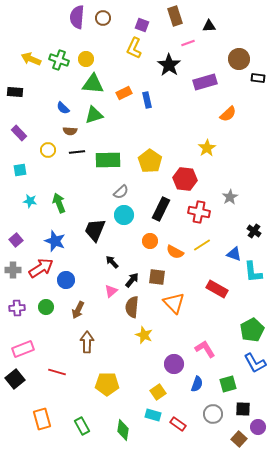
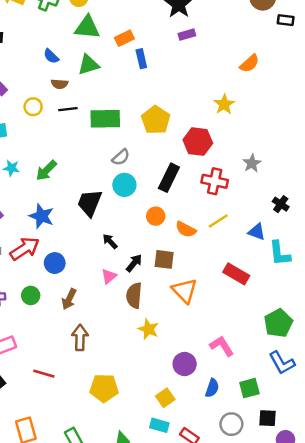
purple rectangle: (205, 82) -> (187, 35), moved, size x0.6
blue rectangle: (147, 100) -> (141, 59), moved
green arrow: (59, 203) -> (46, 170), turned -114

